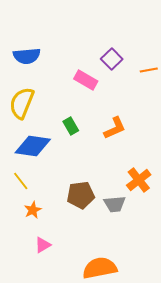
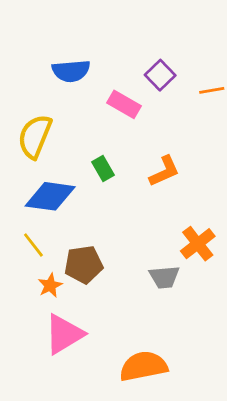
blue semicircle: (27, 56) -> (71, 71), moved
brown pentagon: (81, 195) -> (84, 265), moved
pink triangle: (43, 245) -> (64, 334), size x1.8

